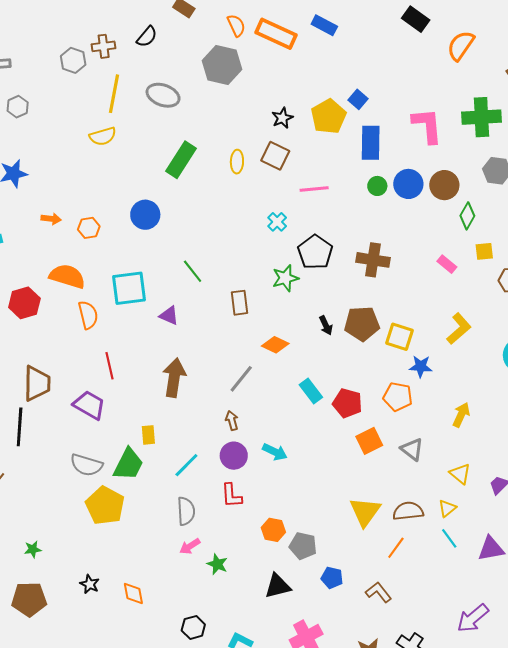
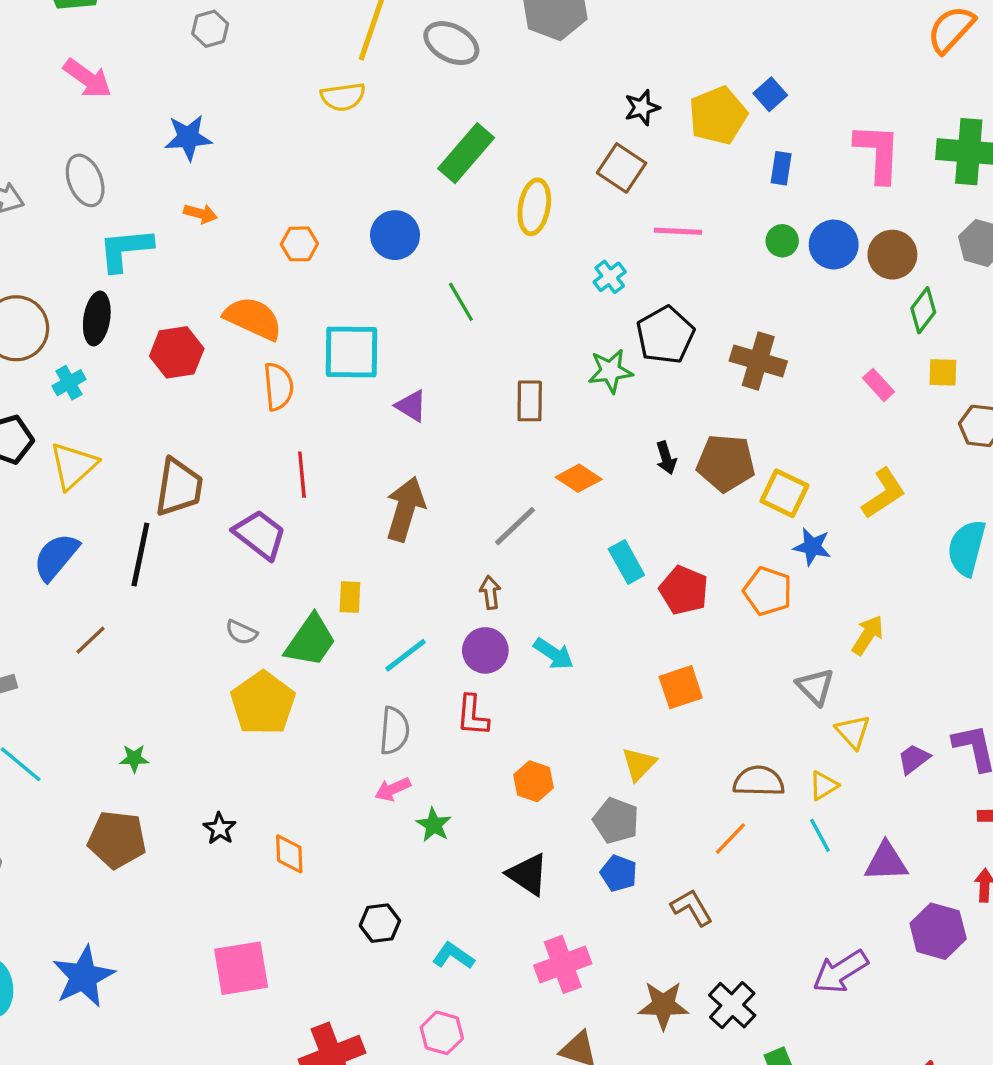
blue rectangle: (371, 143) -> (781, 168), size x0.6
yellow ellipse: (237, 162) -> (534, 207), moved, size x1.4
orange arrow: (51, 219) -> (200, 214), moved
green line: (193, 271) -> (461, 302), moved
orange square: (369, 441) -> (681, 687), moved
gray triangle: (412, 449) -> (815, 687), moved
gray semicircle: (86, 465) -> (241, 632), size x0.6
yellow triangle: (365, 512) -> (639, 764), moved, size x0.7
gray pentagon: (303, 546) -> (616, 821), moved
black triangle: (278, 586) -> (528, 874), turned 40

